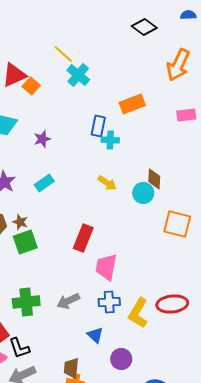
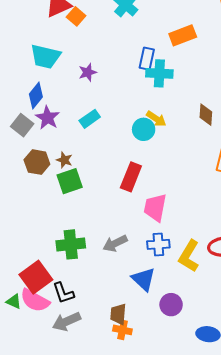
cyan cross: (110, 140) -> (159, 73), size x1.4
cyan circle: (143, 193) -> (144, 129), moved
blue triangle: (95, 335) -> (144, 279), size x1.4

